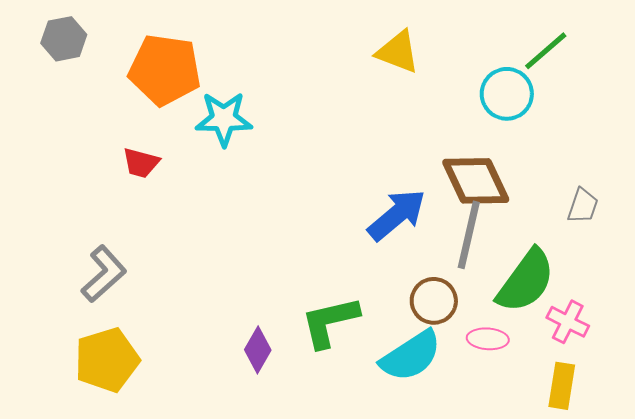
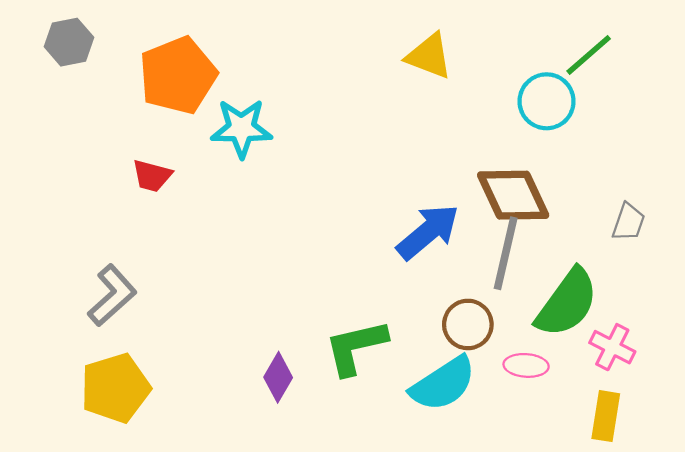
orange pentagon: (165, 70) -> (178, 75), turned -30

